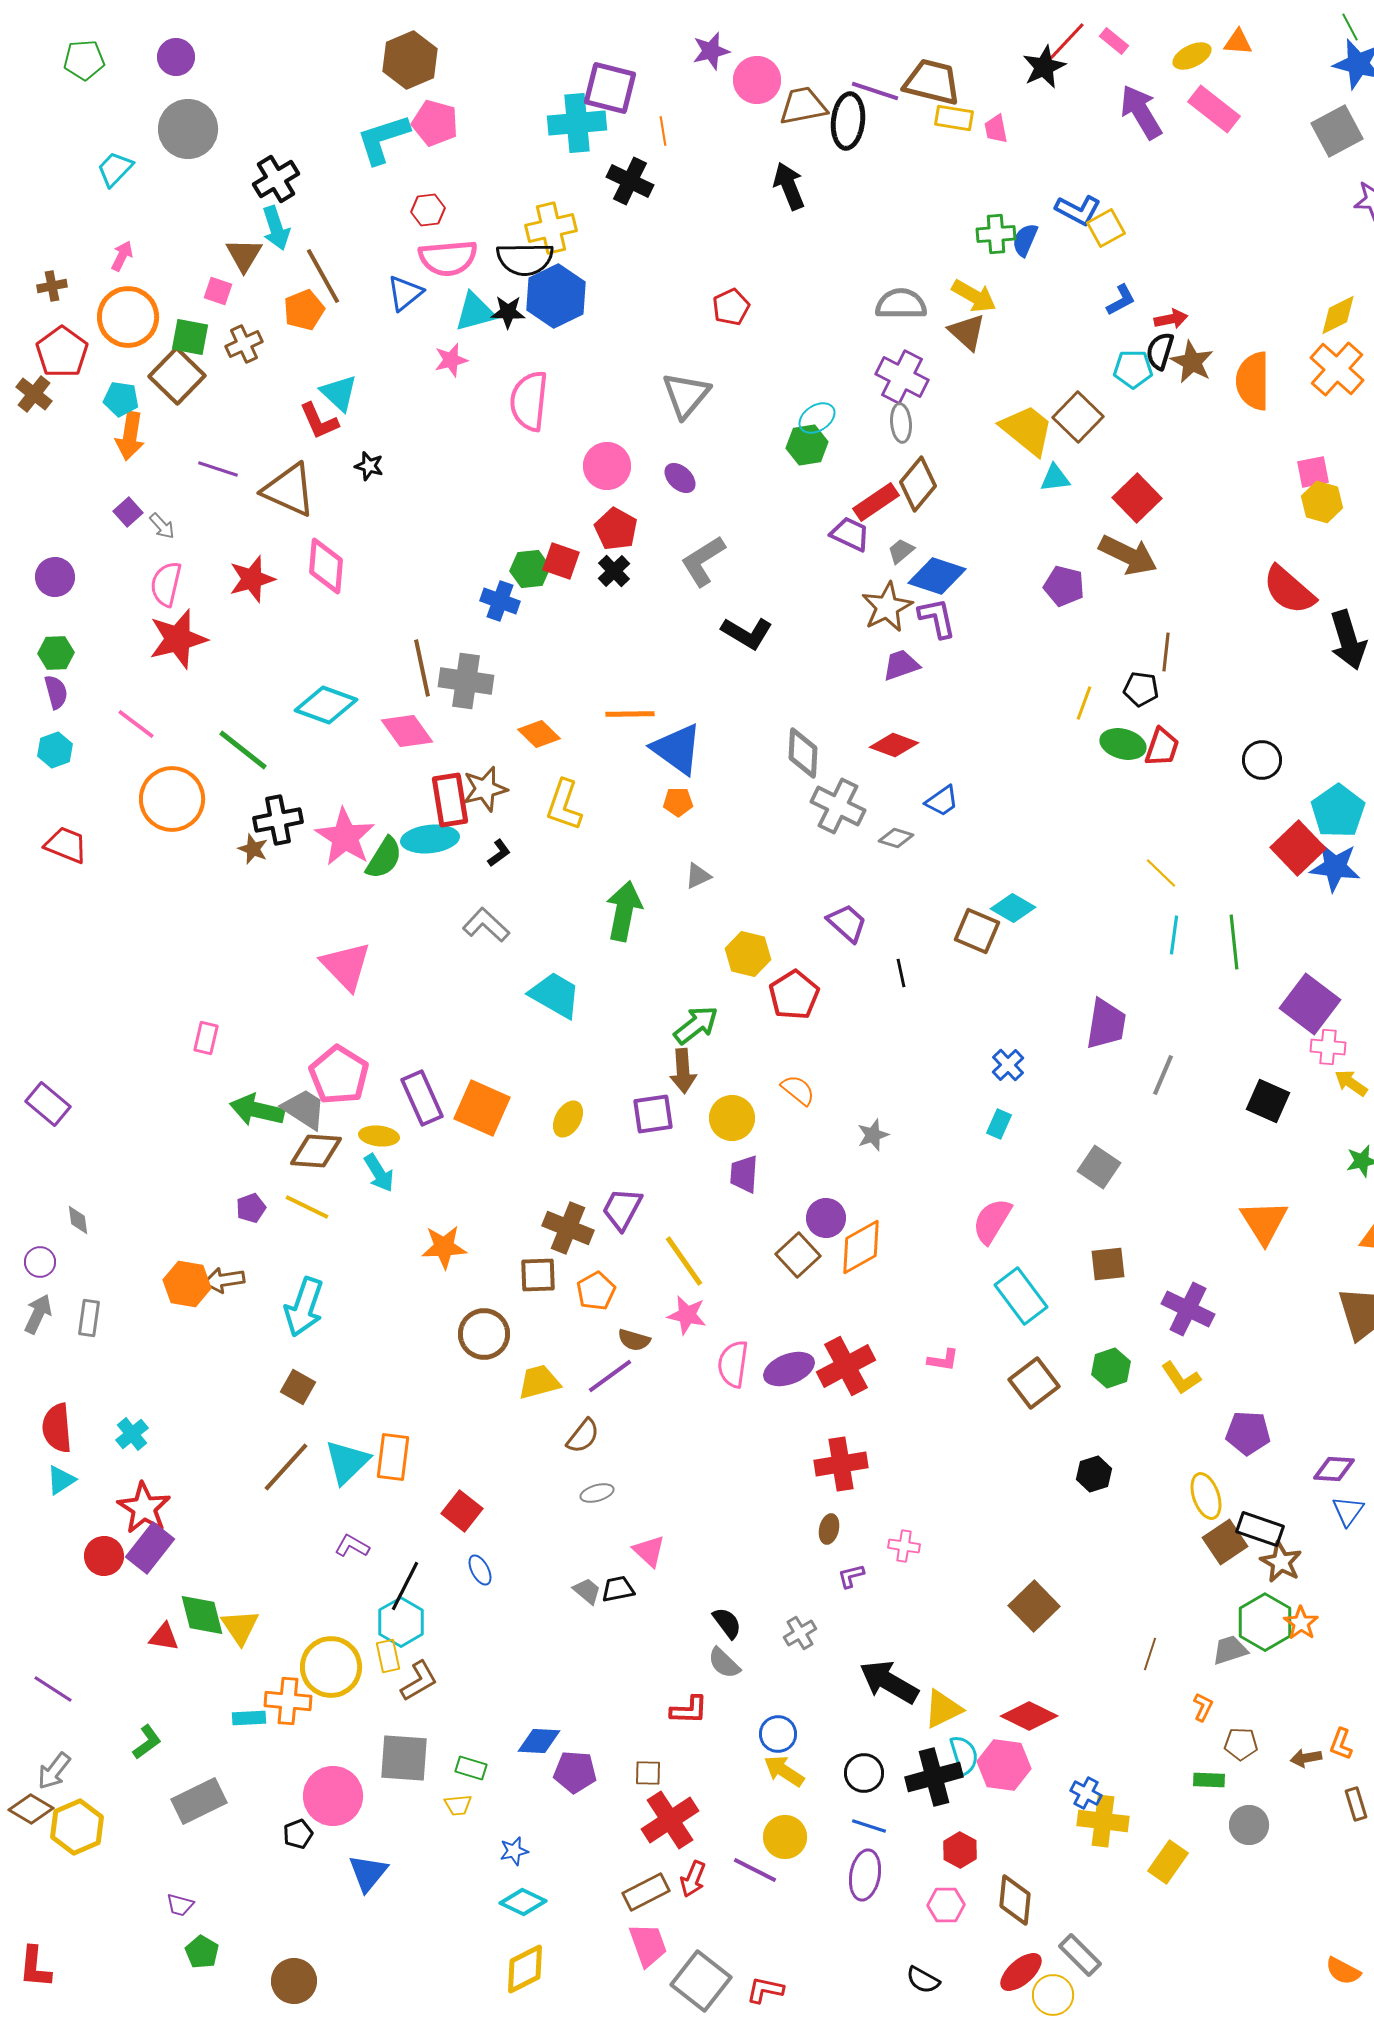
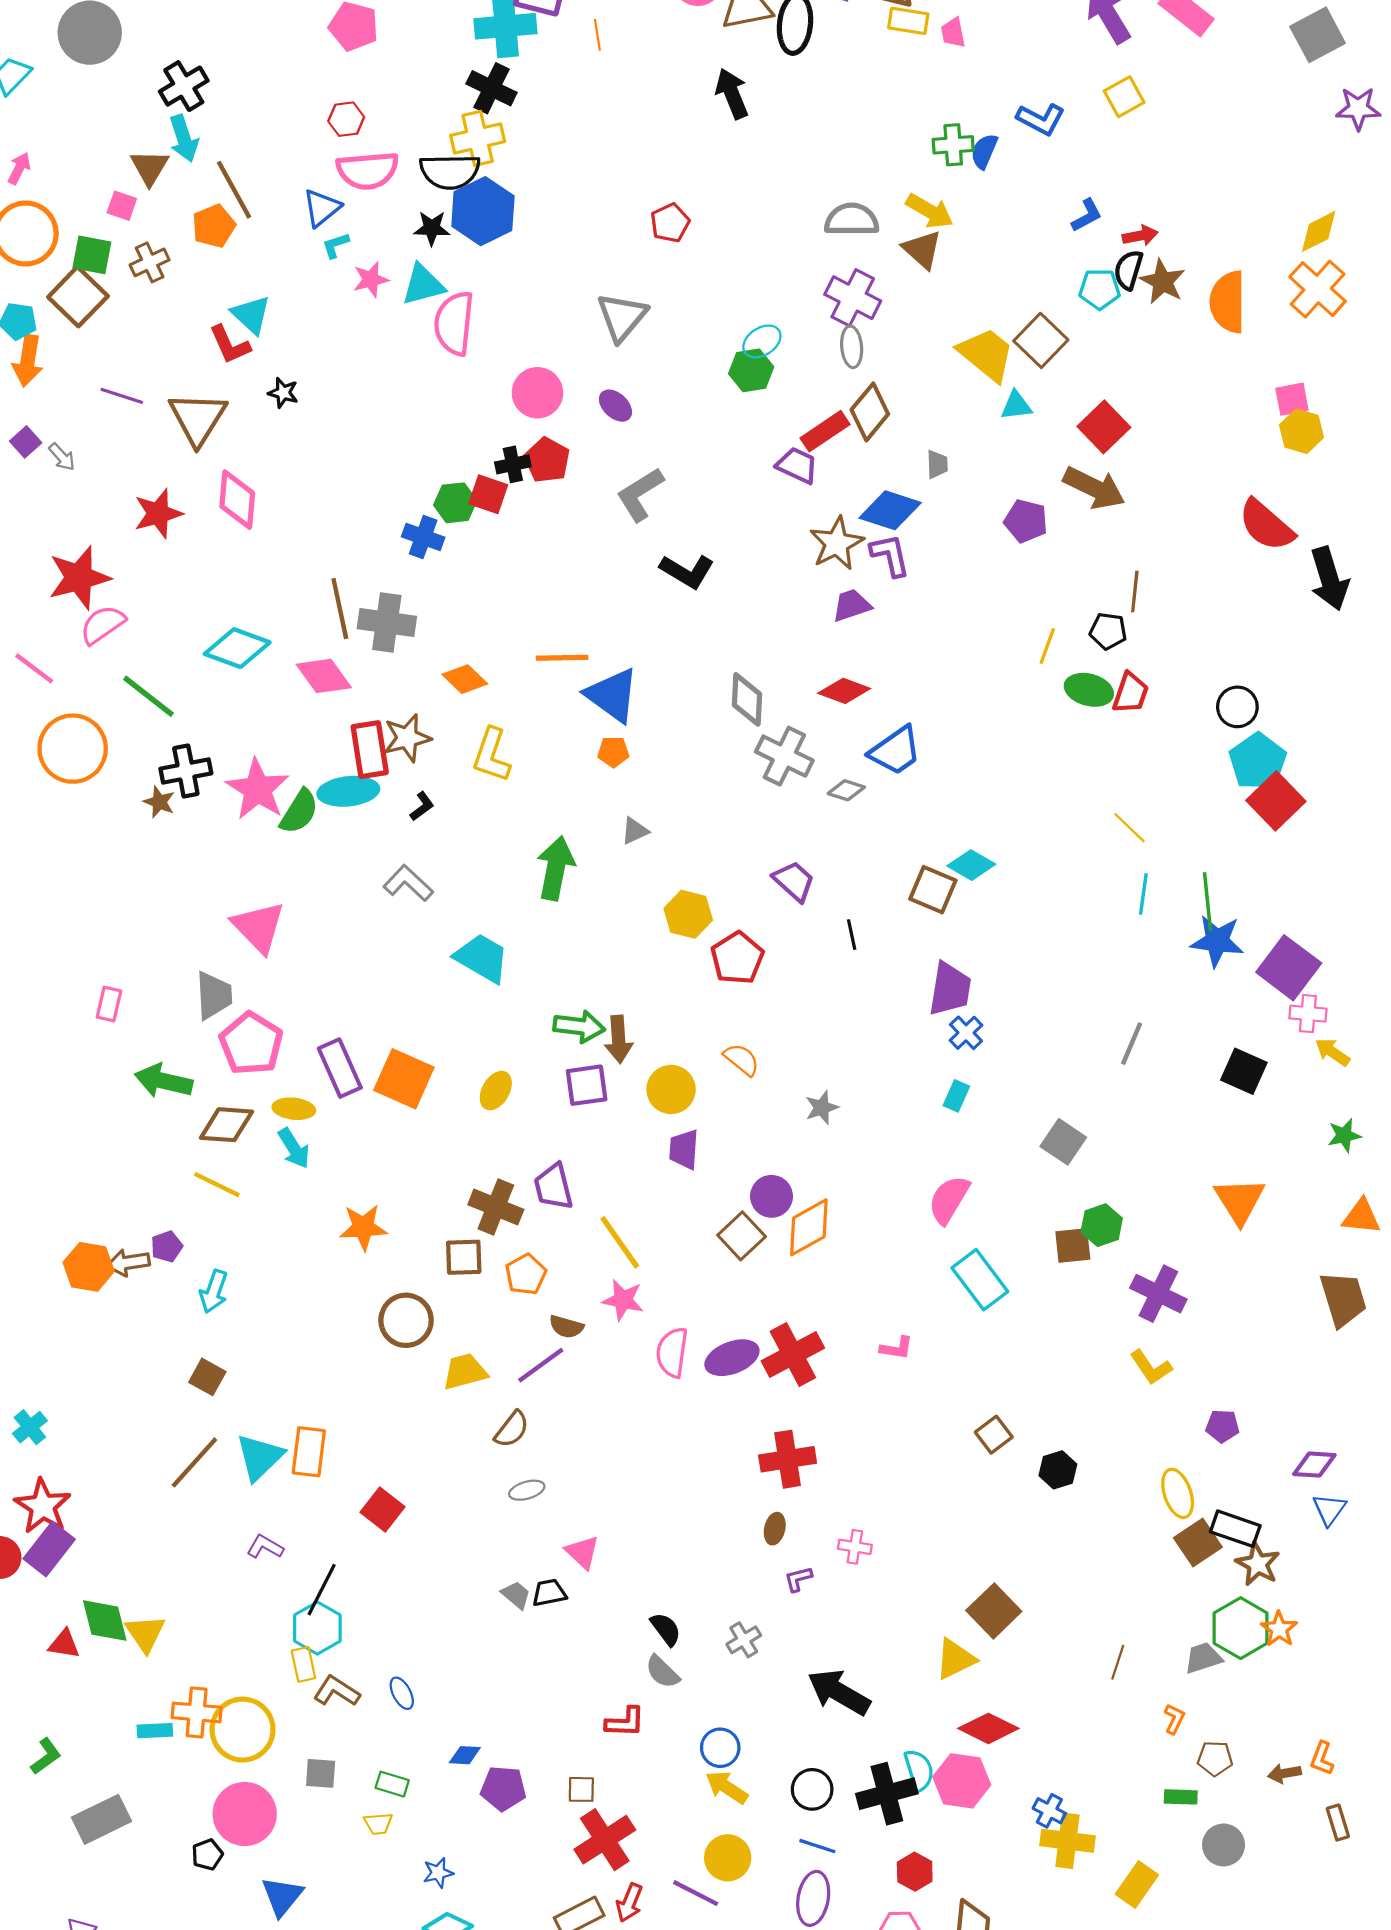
cyan L-shape: (383, 139) -> (336, 245), moved, size x0.5
black cross: (630, 181) -> (492, 88), moved
yellow square: (1106, 228) -> (1124, 97), moved
cyan triangle: (475, 312) -> (423, 285), moved
brown triangle: (289, 490) -> (198, 418), turned 38
gray trapezoid: (901, 551) -> (937, 464), moved, turned 128
black cross: (614, 571) -> (513, 464), moved, turned 32
pink semicircle: (166, 584) -> (103, 625), moved, turned 42
blue trapezoid: (942, 801) -> (895, 751), size x1.5
cyan pentagon: (1338, 811) -> (1258, 761), moved
blue star: (1335, 867) -> (1217, 941), moved
purple trapezoid: (1106, 1024) -> (950, 989), moved
green arrow: (696, 1025) -> (579, 1026), moved, turned 45
gray trapezoid: (304, 1109) -> (214, 995), moved, turned 54
purple pentagon: (251, 1208) -> (167, 1247), moved
purple trapezoid: (622, 1209) -> (554, 1187), turned -42
cyan arrow: (304, 1307) -> (214, 1291), size x0.7
green hexagon: (1111, 1368) -> (1102, 1225), moved
brown square: (1034, 1383) -> (994, 1435), moved, size x0.7
purple pentagon: (1248, 1433) -> (1222, 1426), size x0.7
blue ellipse: (480, 1570) -> (402, 1693), moved
yellow circle: (331, 1667) -> (243, 1730), moved
brown L-shape: (419, 1681) -> (337, 1691), turned -117
yellow triangle: (943, 1709) -> (955, 1659), moved
blue diamond: (539, 1741) -> (465, 1755), size x0.7
gray square: (404, 1758) -> (321, 1773), size x0.6

